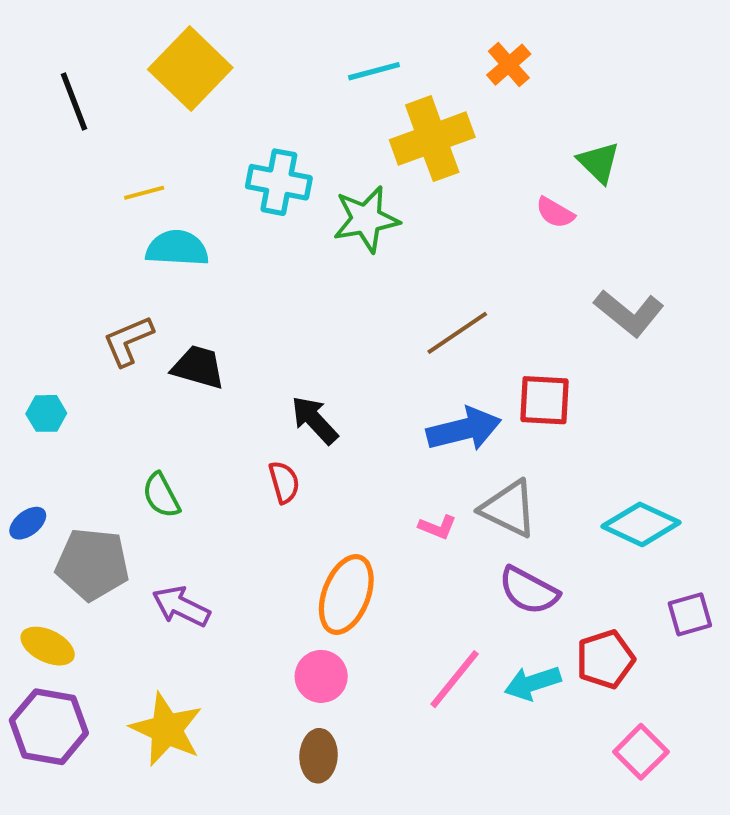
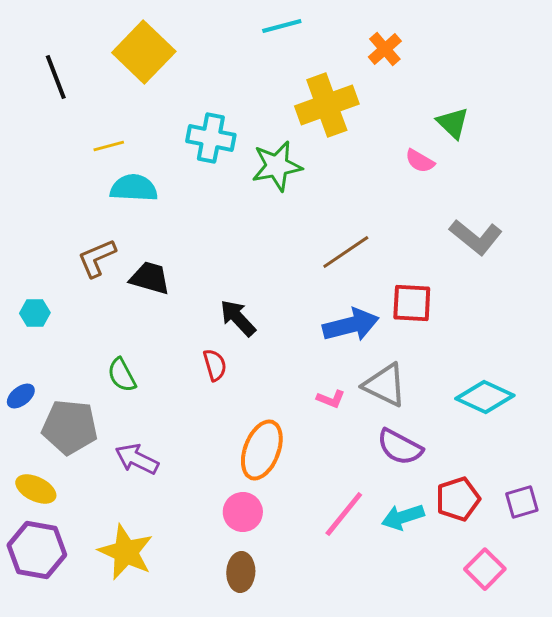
cyan line: (374, 71) -> (282, 26), moved
purple square: (690, 614) -> (522, 502), moved

